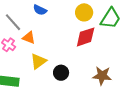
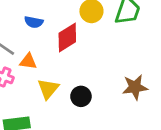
red diamond: (86, 37) -> (67, 38), moved

